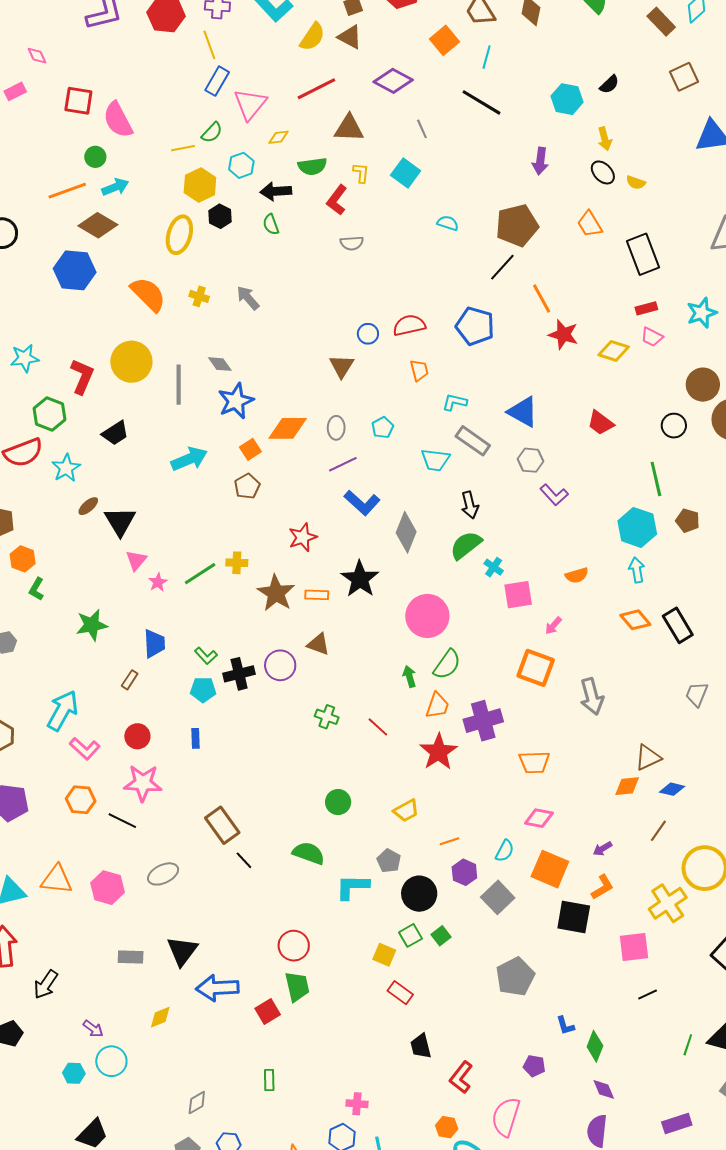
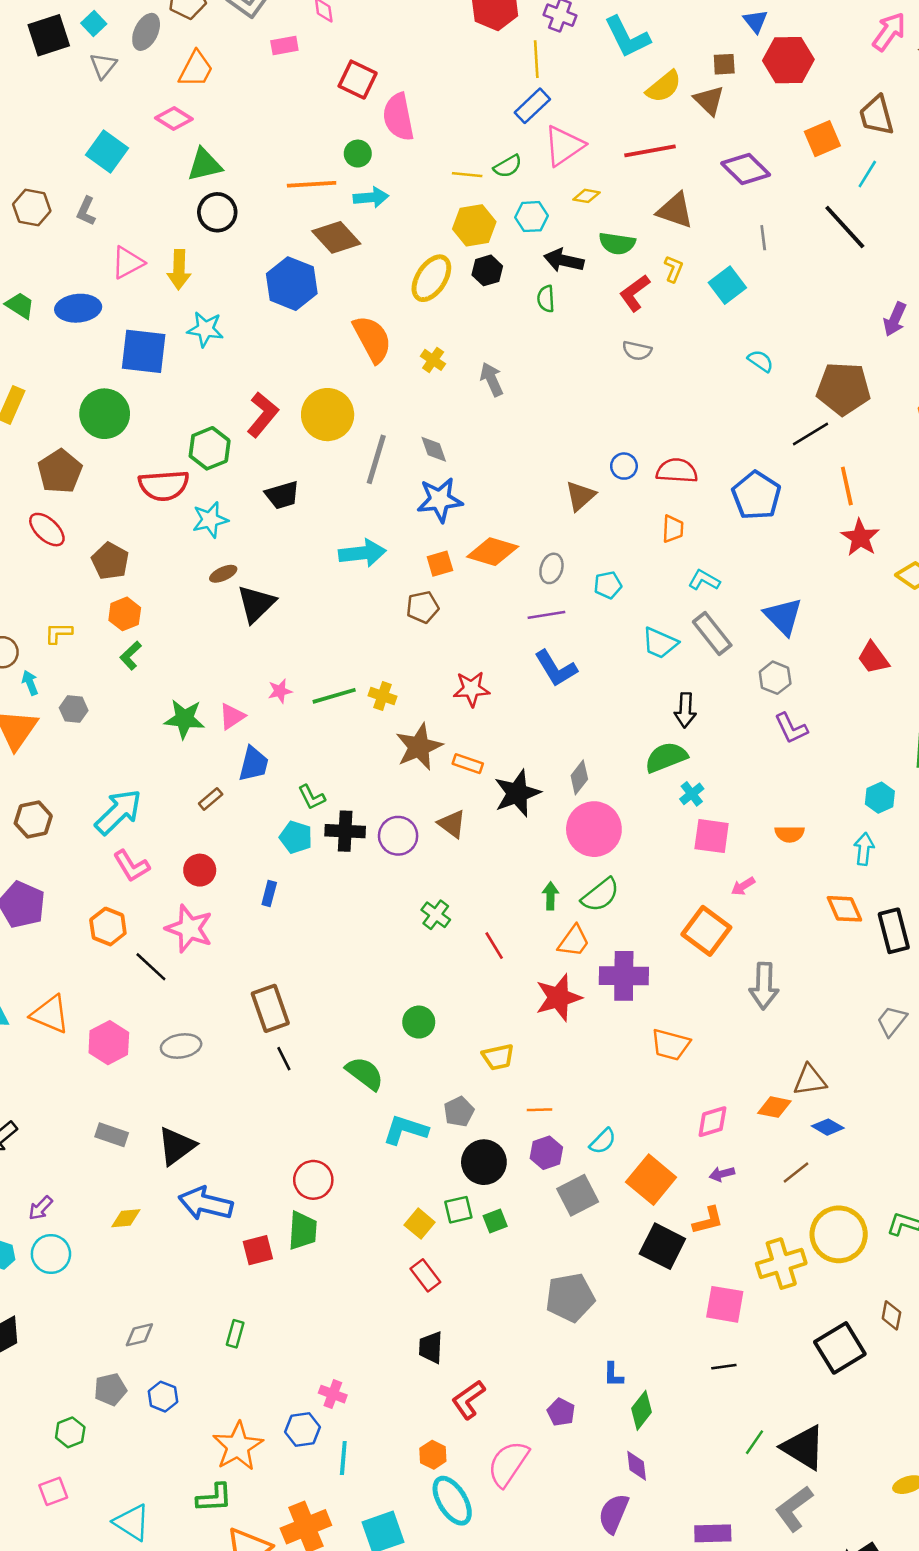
cyan star: (25, 358) -> (205, 329), moved
cyan hexagon: (637, 527) -> (880, 798), size x0.6
gray diamond: (406, 532) -> (579, 777), moved, size x0.7
pink triangle: (136, 560) -> (232, 716), moved
black star: (360, 579) -> (517, 793), moved
pink diamond: (539, 818) -> (712, 1122), moved, turned -44
purple arrow: (93, 1029) -> (41, 1208), turned 80

